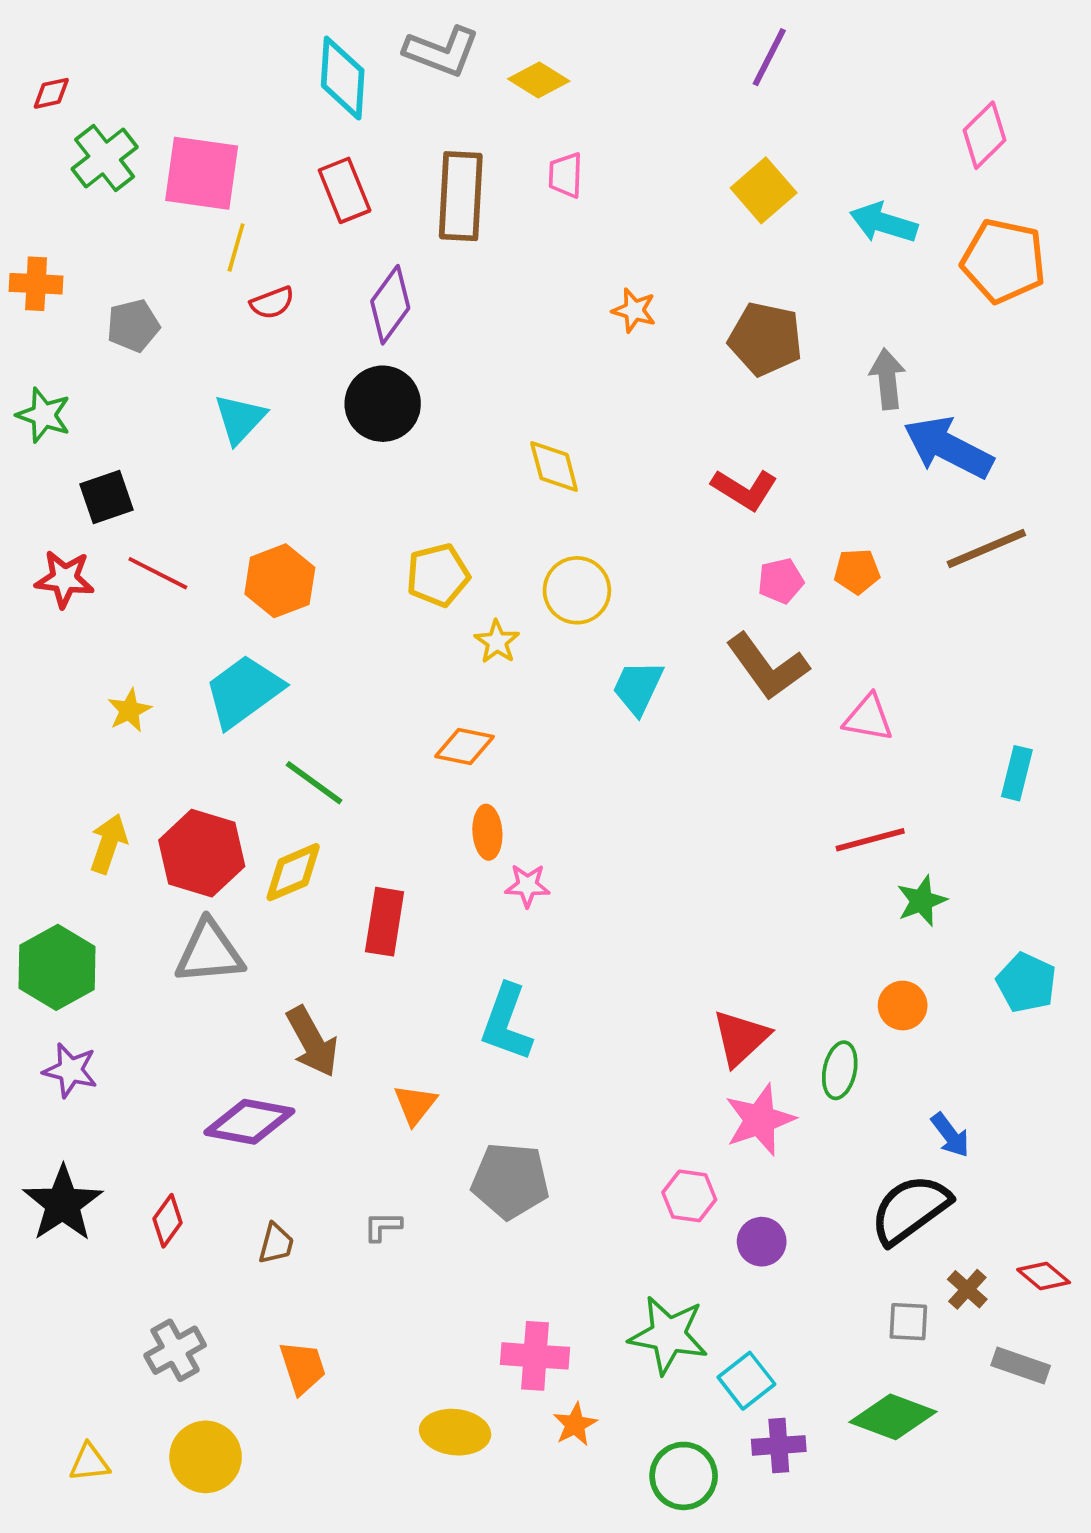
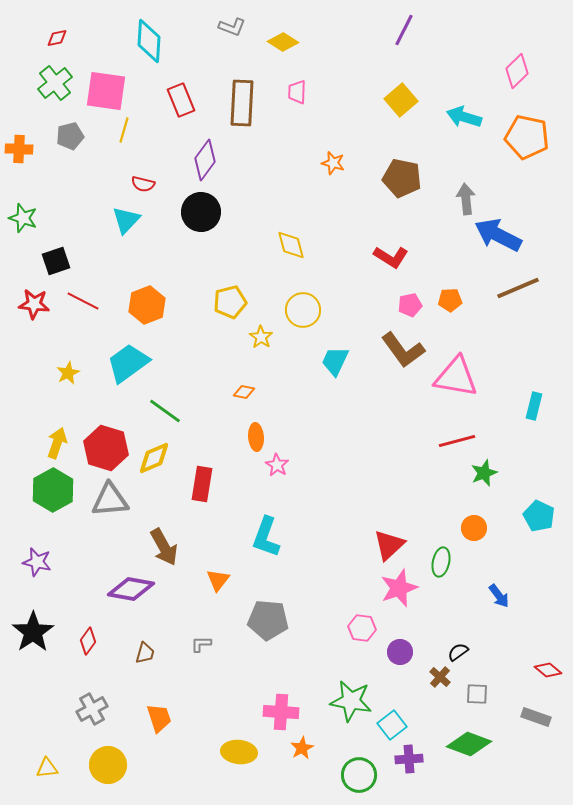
gray L-shape: (442, 51) -> (232, 27), size x0.7
cyan diamond: (343, 78) -> (149, 41), moved
red diamond: (51, 93) -> (57, 38), moved
red semicircle: (272, 303) -> (143, 184), moved, turned 35
gray pentagon: (133, 326) -> (70, 136), moved
pink triangle: (868, 718) -> (456, 377), size x1.6
orange diamond: (465, 747) -> (244, 392), size x0.7
pink star: (527, 886) -> (277, 465), turned 30
green hexagon: (57, 967) -> (53, 490), moved
black semicircle: (910, 1209) -> (458, 652), moved, size x0.5
brown cross: (967, 1289) -> (440, 677), moved

